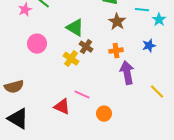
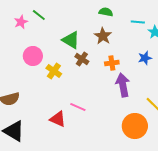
brown star: (117, 22) -> (103, 36), moved
yellow cross: (71, 59) -> (54, 71), moved
orange circle: (104, 114) -> (135, 126), moved, size x1.6

